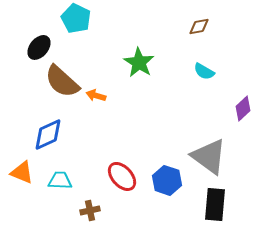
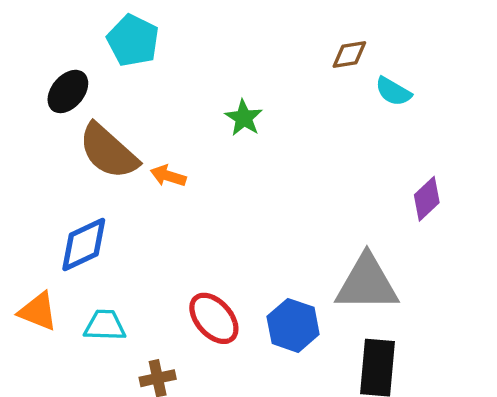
green star: (139, 62) -> (244, 118), size x0.7
cyan semicircle: (204, 71) -> (393, 91), moved
gray triangle: (209, 156) -> (367, 283), turned -36

